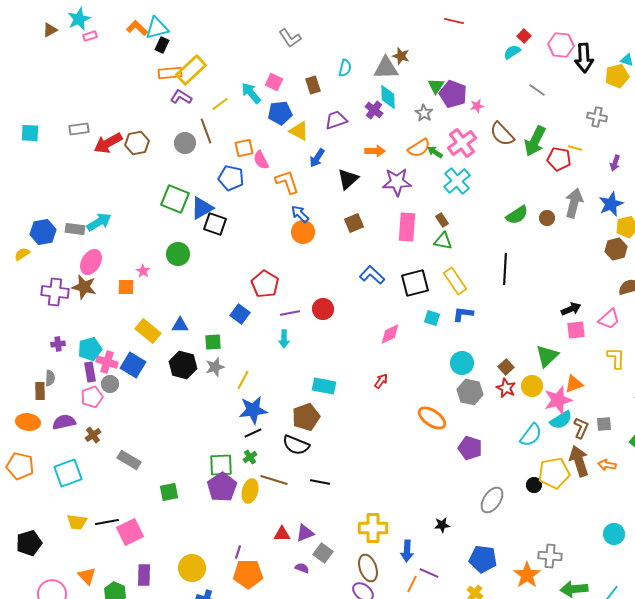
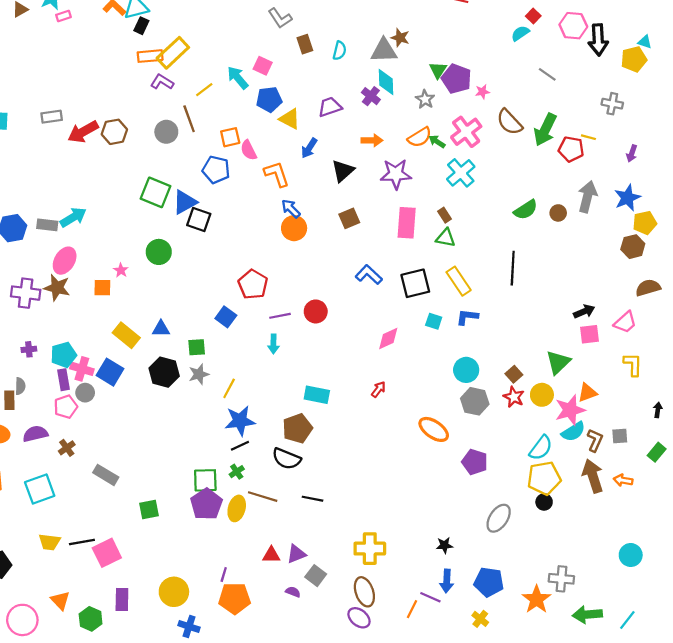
brown rectangle: (313, 85) -> (305, 44), moved
yellow pentagon: (554, 473) -> (544, 478), moved
blue arrow: (407, 551) -> (447, 581), moved

